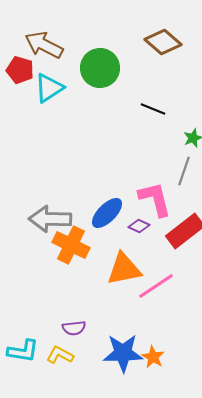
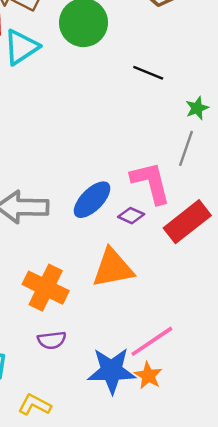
orange cross: (71, 245) -> (46, 288), moved
pink line: (156, 286) -> (152, 341), moved
yellow L-shape: (60, 355) -> (35, 405), moved

